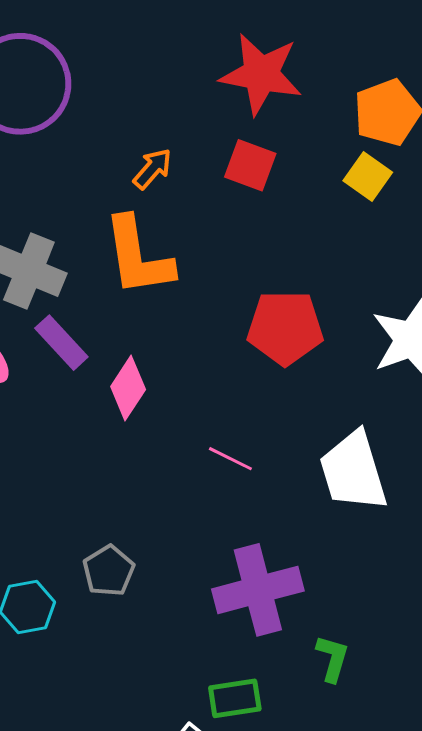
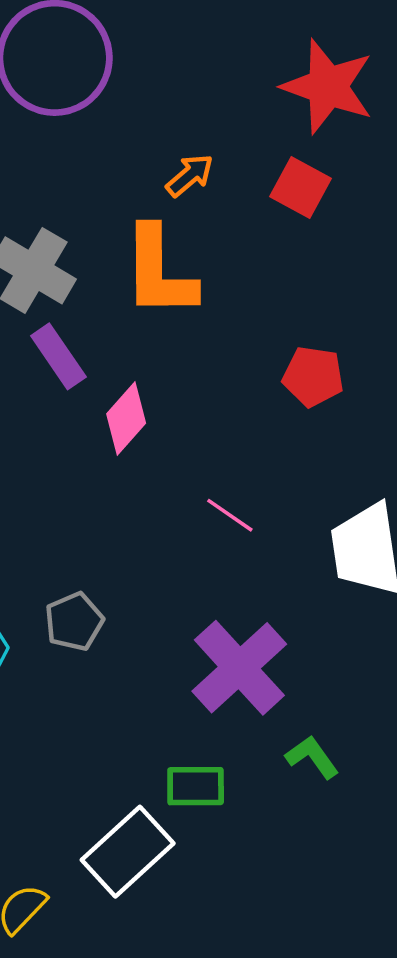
red pentagon: (285, 328) -> (313, 376), size x0.7
purple cross: (258, 590) -> (239, 668), turned -36
green L-shape: (333, 658) -> (312, 757), turned -60

